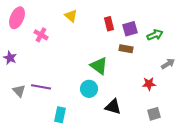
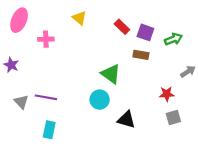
red rectangle: (109, 24) -> (122, 27), turned -32
purple square: (130, 29) -> (145, 32), turned 35
pink cross: (41, 35) -> (46, 39), turned -32
gray square: (154, 114) -> (173, 117), moved
cyan rectangle: (60, 115) -> (49, 130), moved

